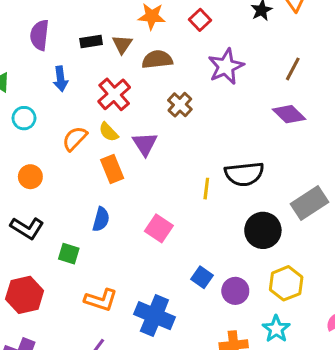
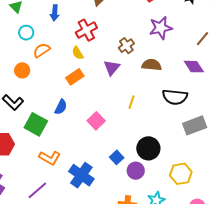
brown semicircle: (157, 59) -> (152, 65), moved
orange semicircle: (75, 139) -> (42, 50), moved
purple triangle: (145, 144) -> (112, 68), moved
orange rectangle: (112, 169) -> (75, 77), turned 66
black semicircle: (244, 174) -> (175, 97), moved
black circle: (263, 230) -> (148, 148), moved
green square: (69, 254) -> (36, 124), size x1.6
yellow hexagon: (286, 283) -> (181, 174), moved

